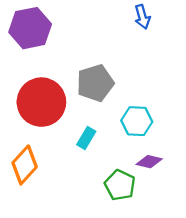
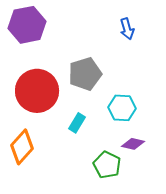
blue arrow: (142, 17) -> (127, 29), moved

